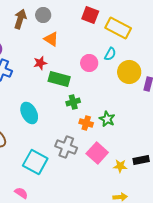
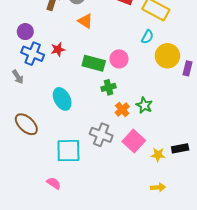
red star: (40, 63) -> (58, 49), moved
pink circle: (89, 63) -> (119, 59), moved
orange cross: (86, 123) -> (122, 109), turned 32
cyan square: (35, 162) -> (68, 151), turned -30

